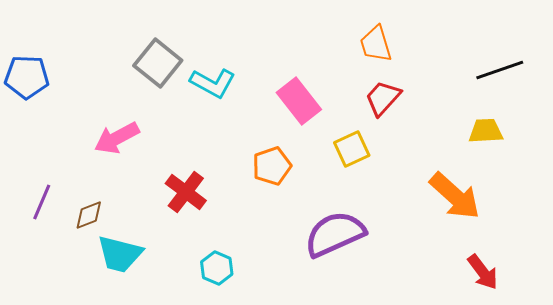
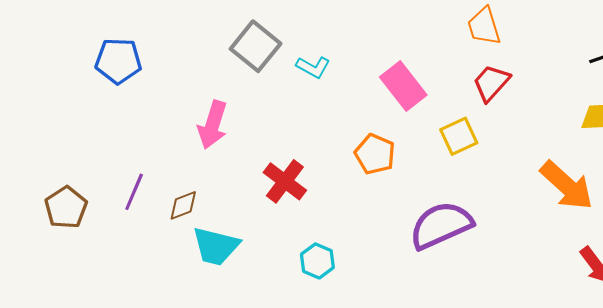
cyan L-shape: (213, 83) -> (313, 67), size x0.7
pink arrow: (117, 138) -> (213, 125), turned -45
orange pentagon: (272, 166) -> (375, 154), turned -30

